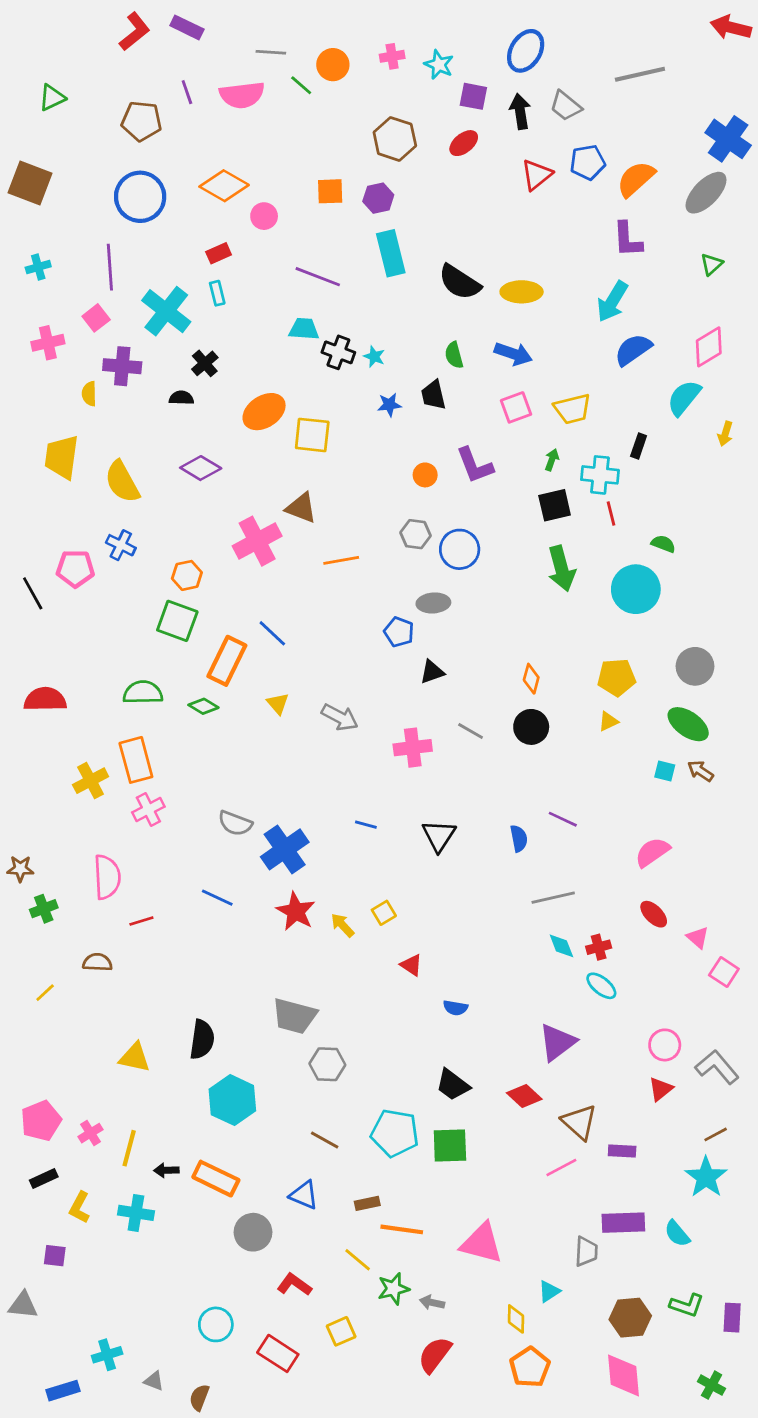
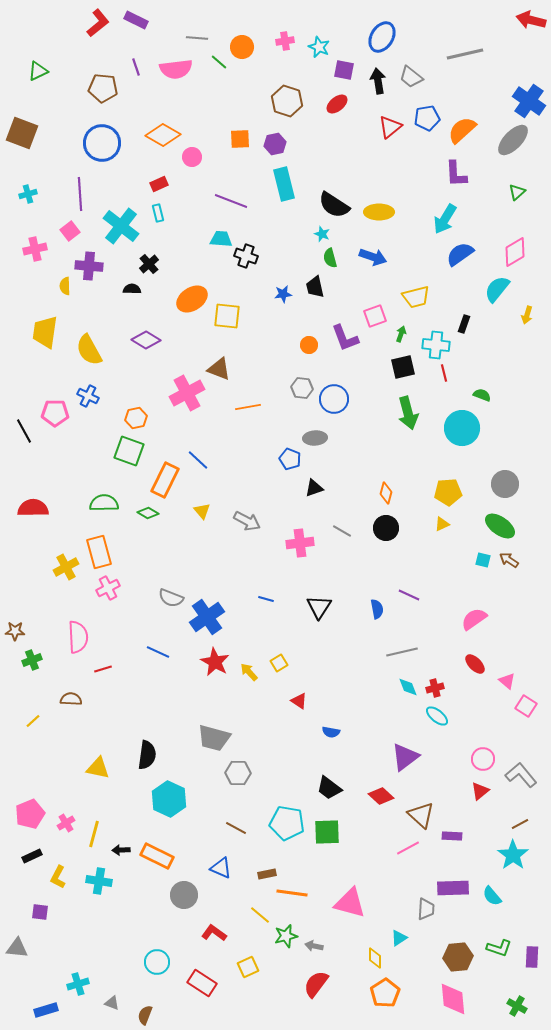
cyan star: (374, 357) -> (322, 234), moved
pink square: (516, 407) -> (375, 316), moved

